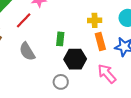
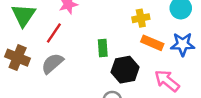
orange rectangle: (100, 41) -> (152, 43), turned -42
gray semicircle: (27, 51) -> (52, 63), moved, turned 90

